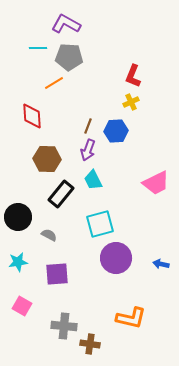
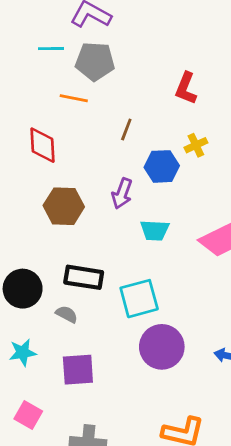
orange line: (54, 83) -> (74, 98), turned 42
yellow cross: (131, 102) -> (196, 145), moved
brown line: (88, 126) -> (126, 130), moved
cyan trapezoid: (93, 180) -> (155, 230), moved, turned -60
black rectangle: (61, 194) -> (84, 277), moved, turned 60

